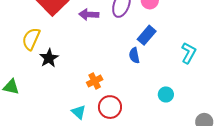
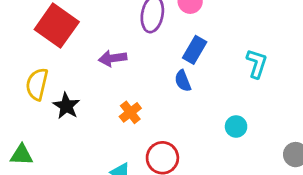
purple arrow: (89, 14) -> (113, 58), moved
orange cross: (95, 81) -> (130, 112), moved

